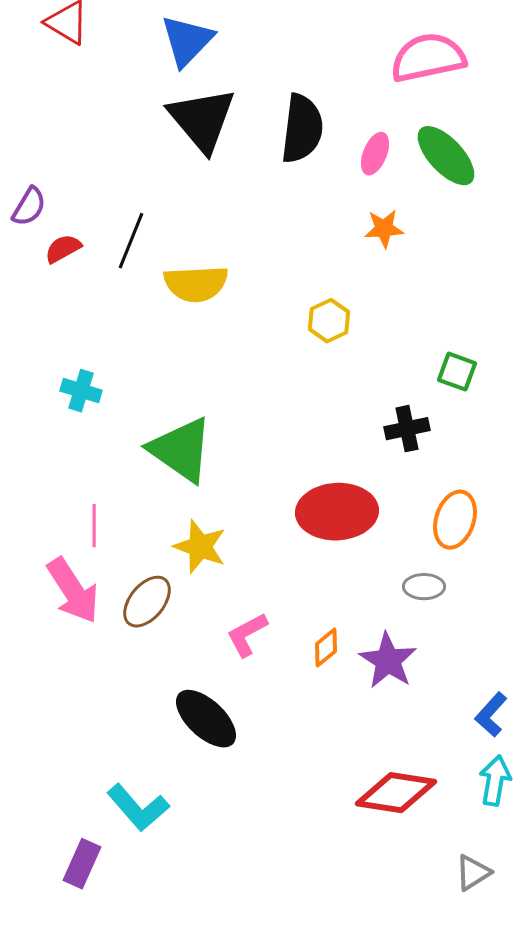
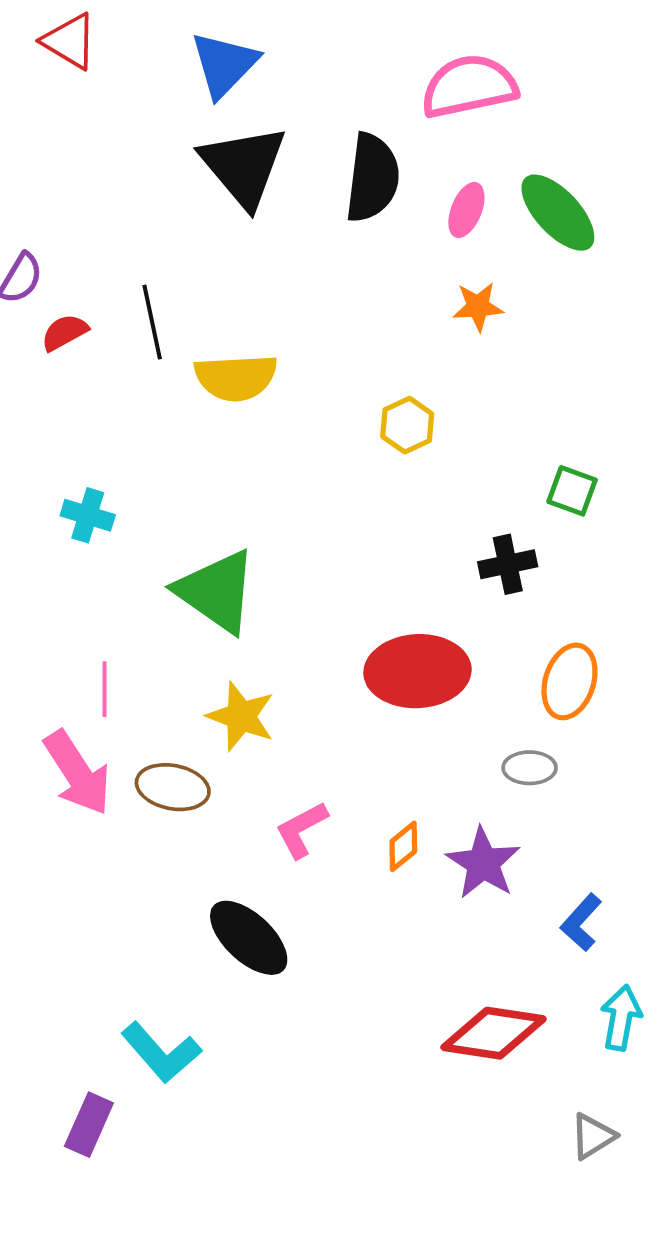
pink semicircle: (428, 58) -> (469, 86), moved
black line: (131, 241) -> (152, 322), turned -34
brown ellipse: (147, 602) -> (173, 787), turned 62
blue L-shape: (491, 715) -> (581, 922), moved

